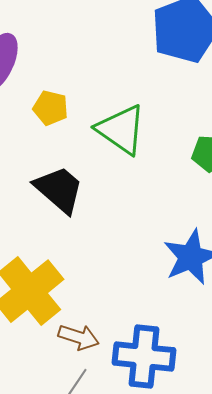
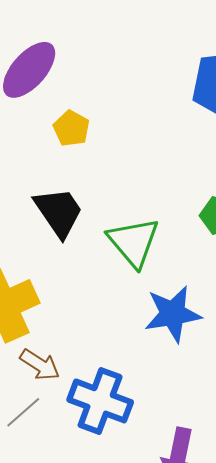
green triangle: (121, 130) -> (133, 242), moved

